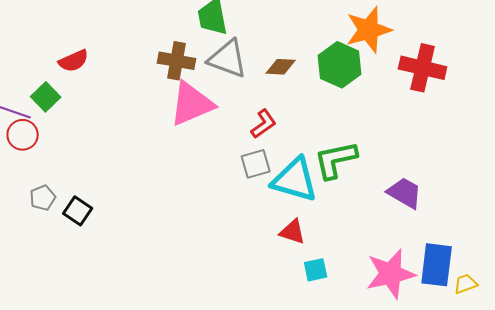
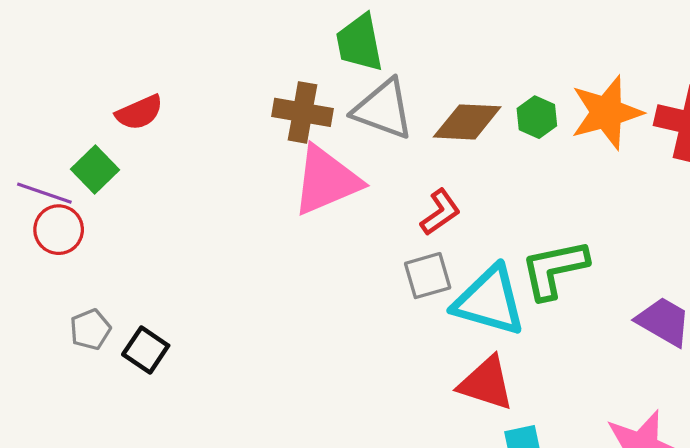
orange star: (369, 30) -> (607, 112), moved
green hexagon: (340, 65) -> (537, 117), moved, size x0.6
brown diamond: (281, 67) -> (467, 122), size x1.4
red triangle: (293, 232) -> (486, 383), size x1.4

